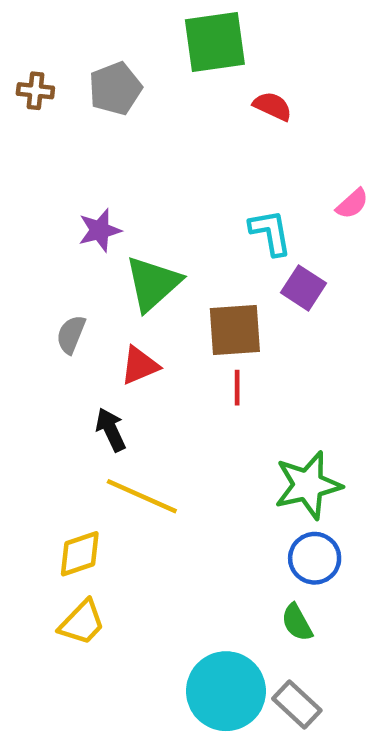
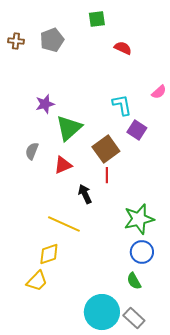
green square: (215, 42) -> (97, 19), size x0.6
brown square: (235, 330) -> (106, 149), turned -32
black arrow: (111, 430) -> (85, 194), moved
yellow diamond: (80, 554) -> (49, 254), moved

